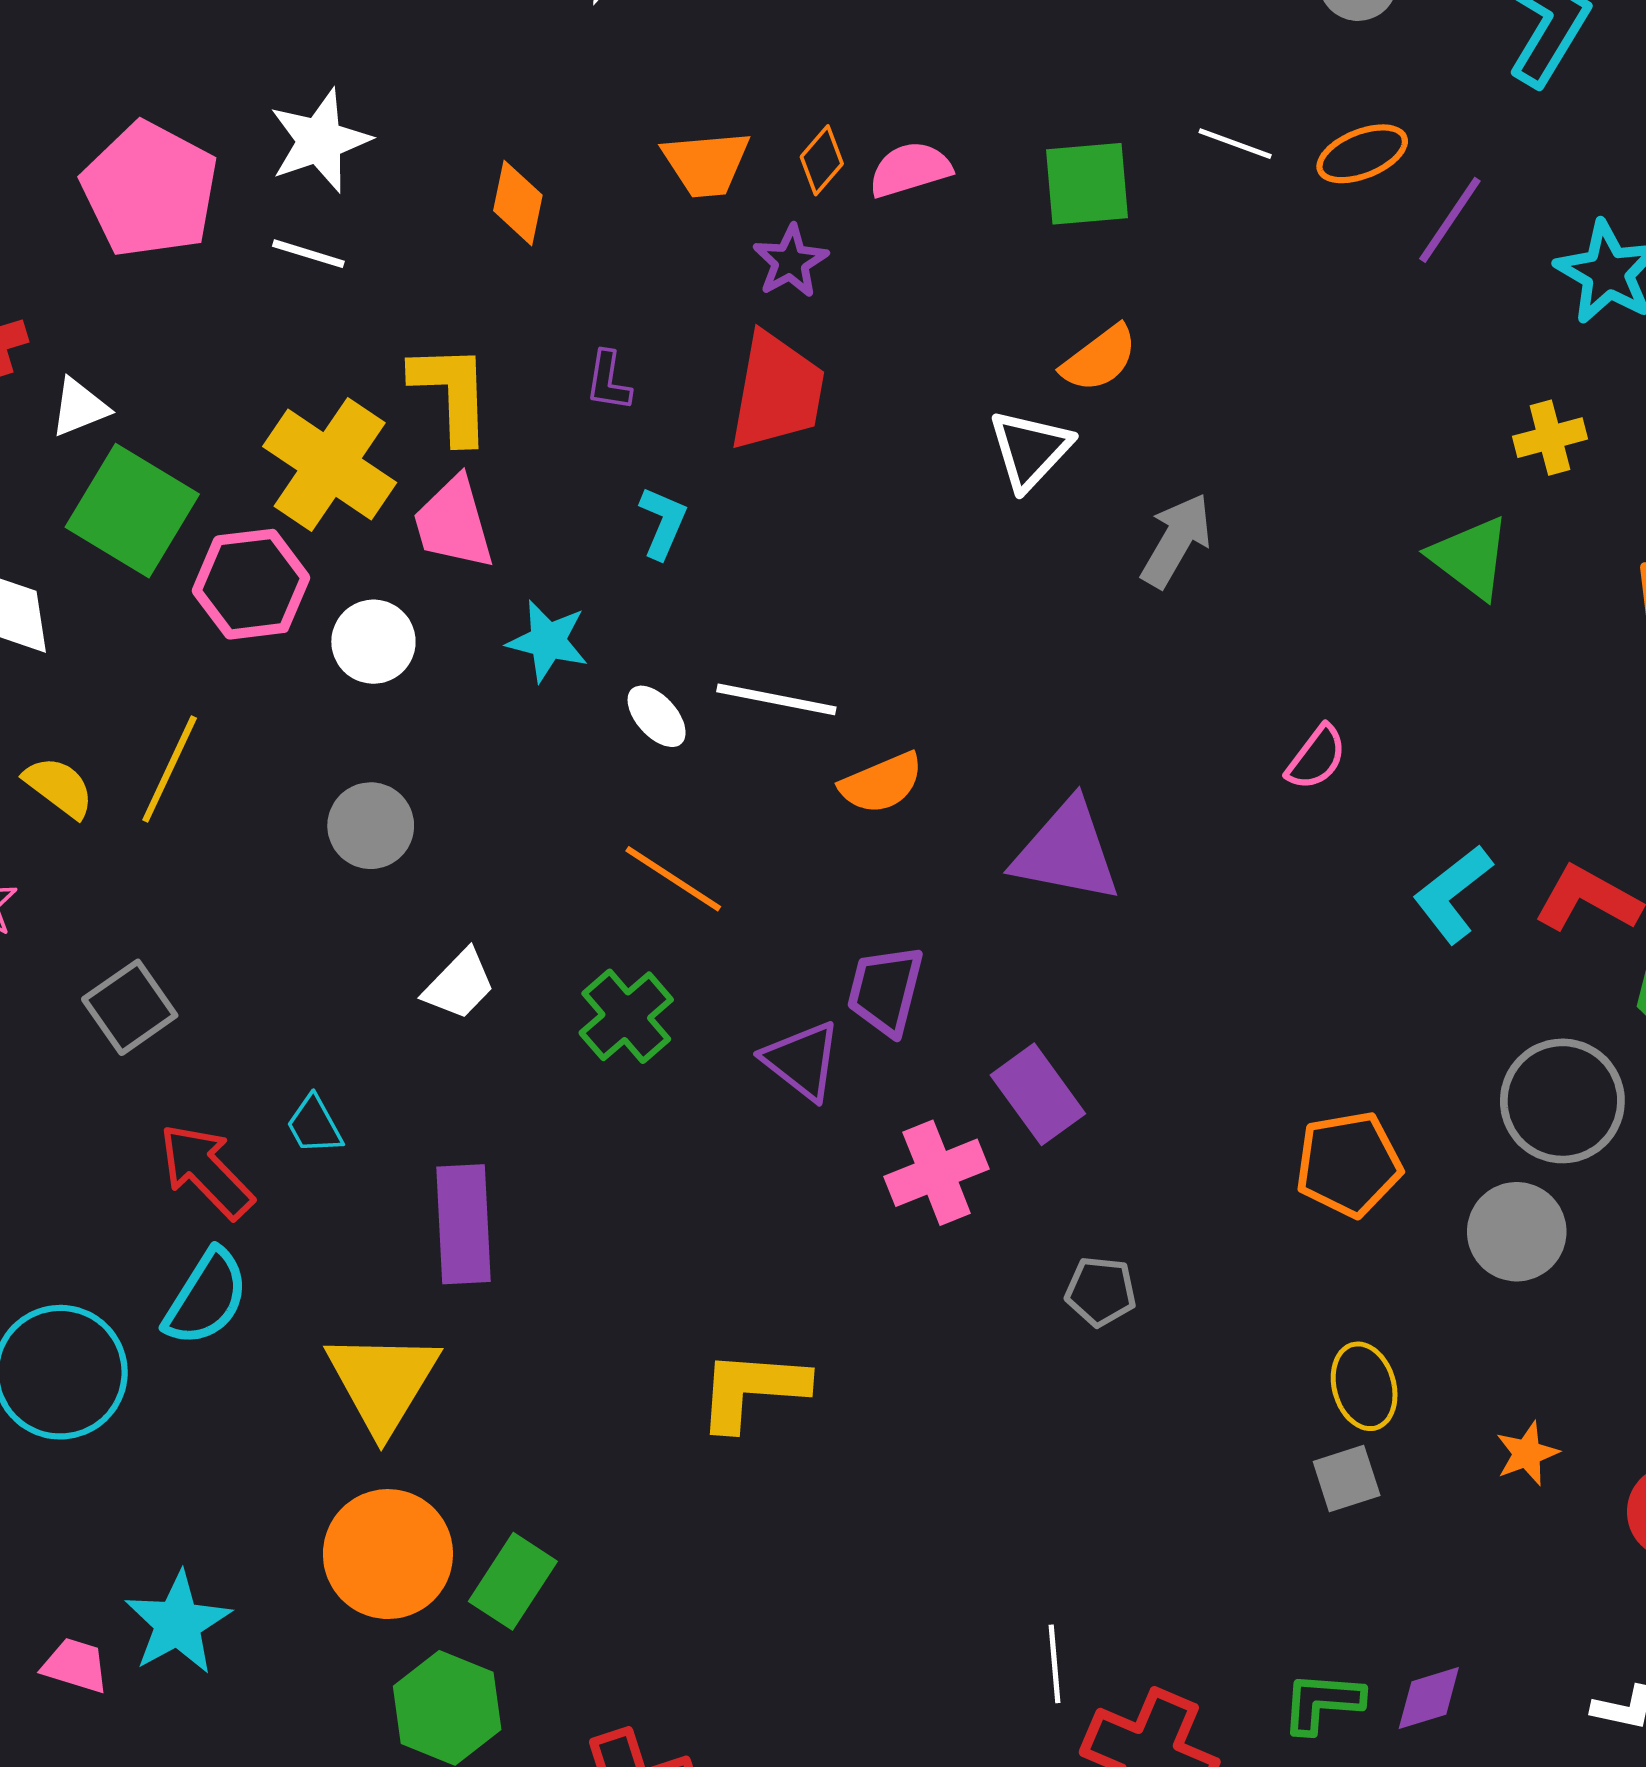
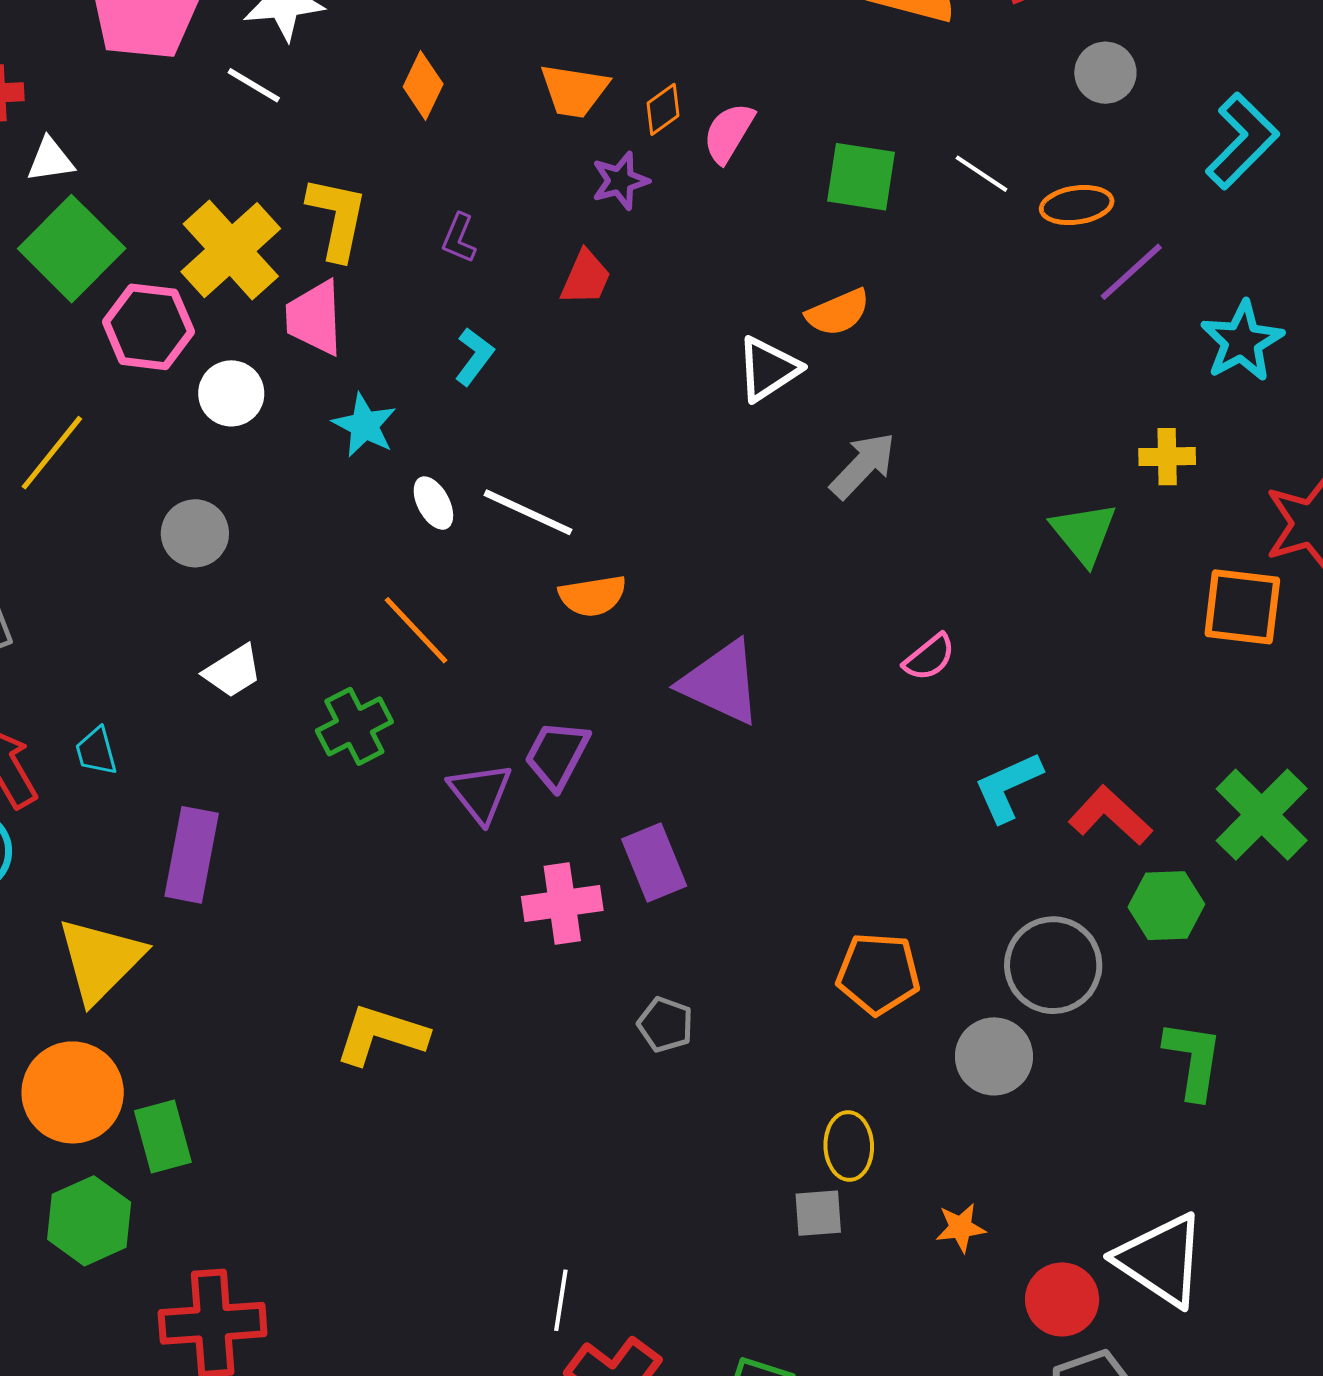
pink semicircle: (910, 169) -> (729, 133), turned -56
red trapezoid: (777, 392) -> (586, 278), size x0.6
green rectangle: (513, 1581) -> (163, 1137), turned -62

